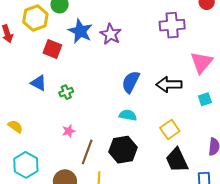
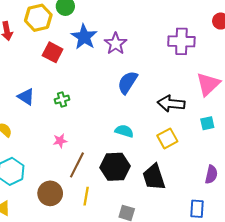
blue semicircle: (131, 82) -> (128, 82), moved
blue triangle: (39, 83) -> (26, 97), moved
yellow square: (170, 130) -> (167, 138), moved
black trapezoid: (177, 160) -> (154, 177), moved

